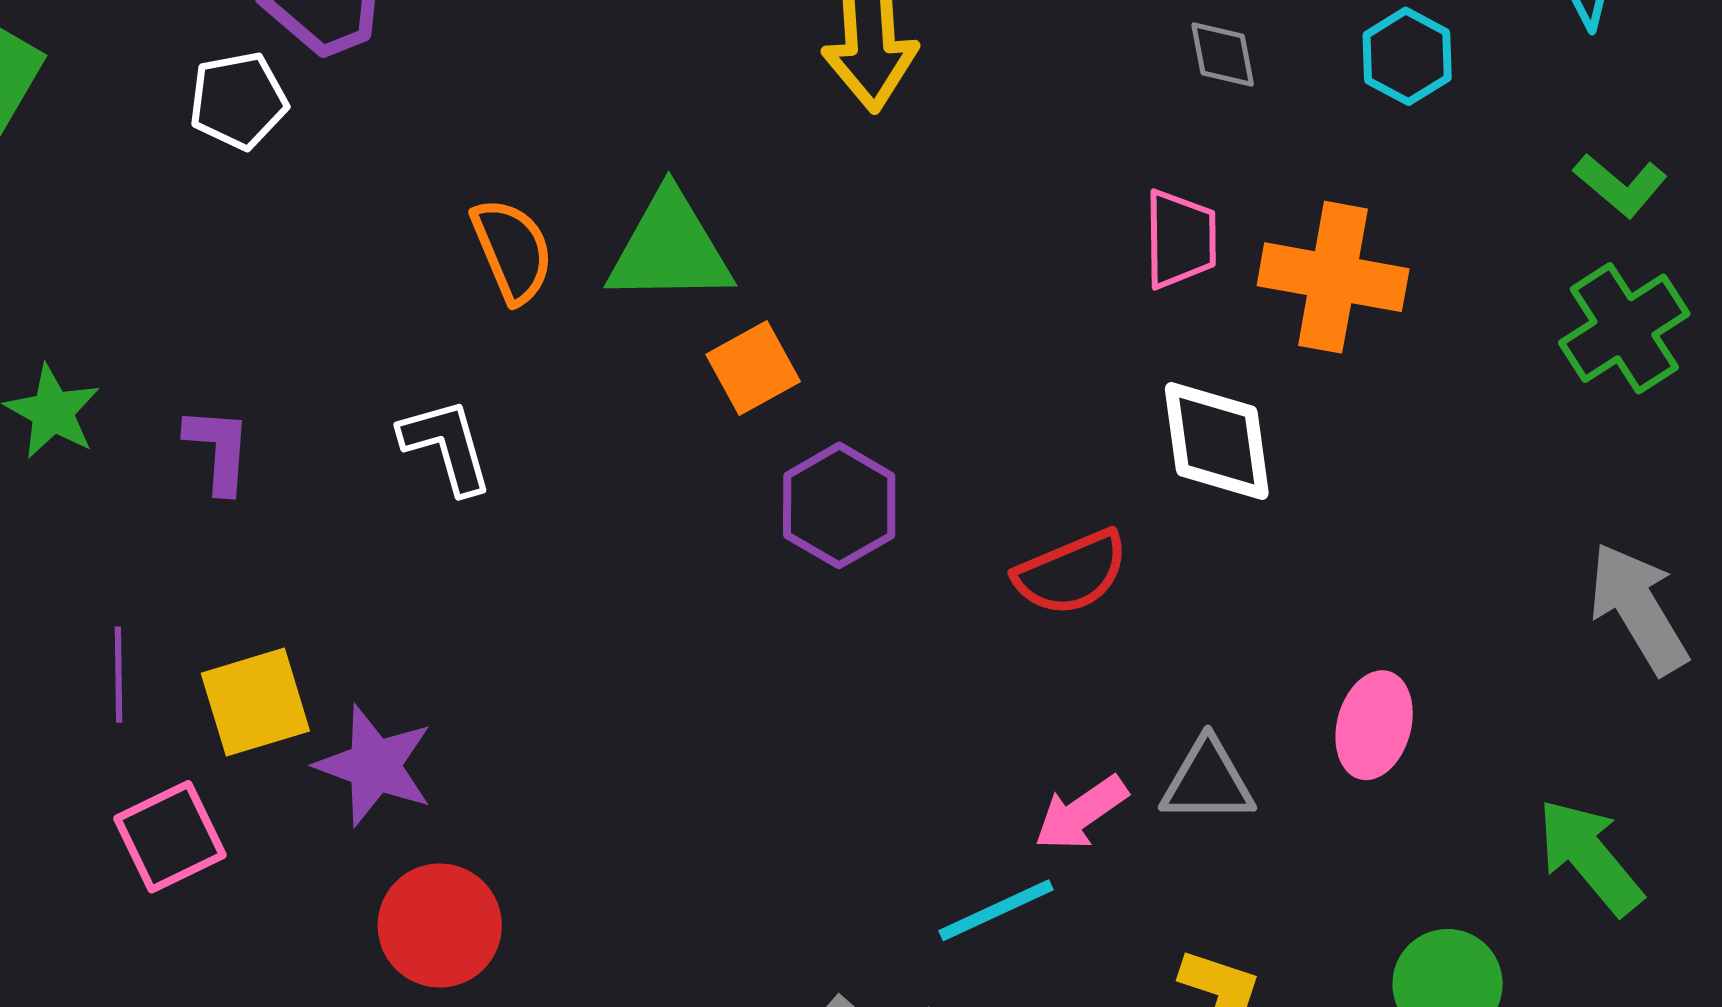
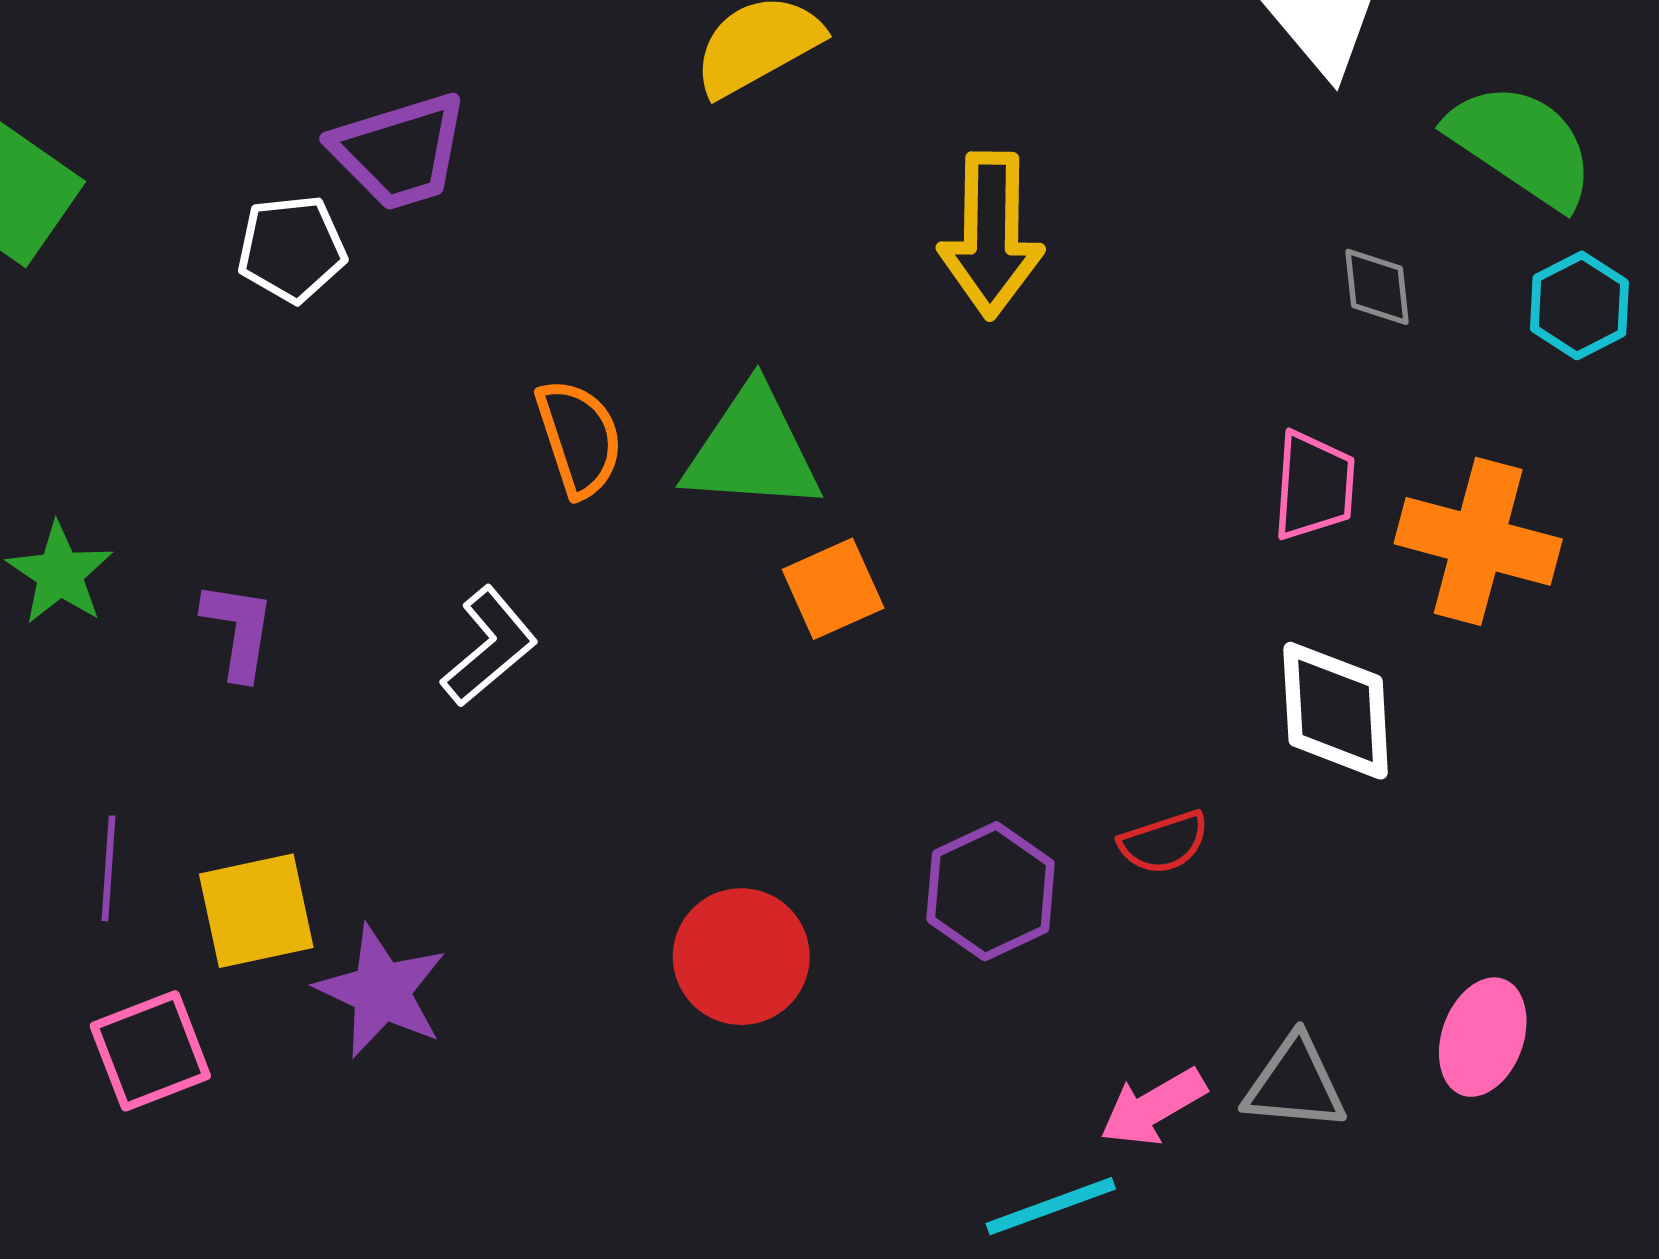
white L-shape: (446, 446) -> (489, 647), turned 61
purple hexagon: (839, 505) -> (991, 891), moved
red semicircle: (1071, 573) -> (1164, 842), size x0.7
red circle: (440, 925) -> (741, 957), moved

